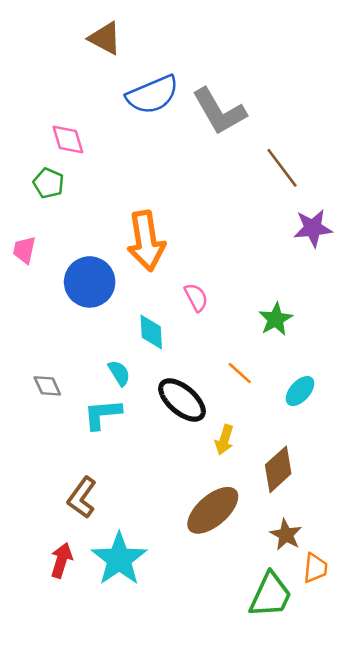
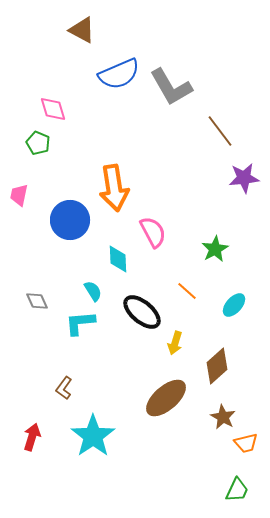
pink semicircle: (196, 297) -> (153, 232), size x1.4
brown L-shape: (82, 497) -> (64, 388), size x0.7
red arrow: (61, 560) -> (32, 437), moved
orange trapezoid: (315, 568) -> (246, 443), turned 70
green trapezoid: (270, 595) -> (237, 490), moved, size x0.7

